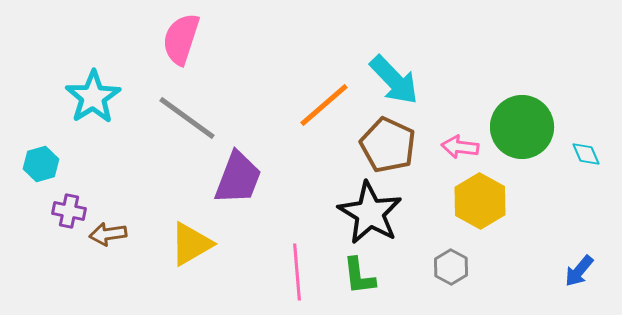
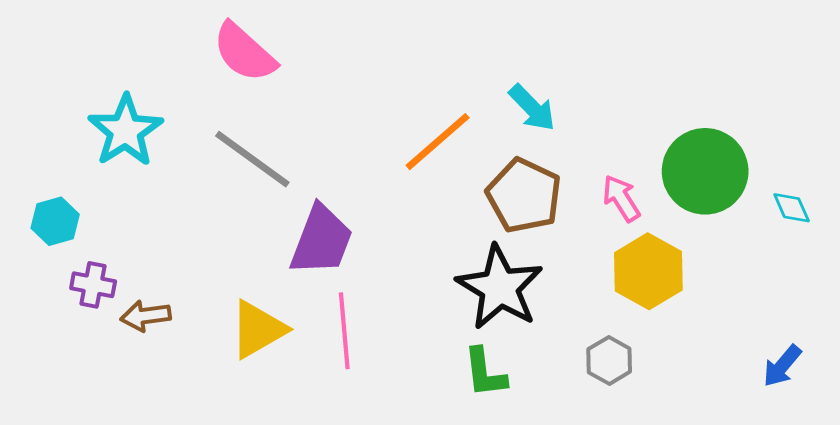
pink semicircle: (181, 39) -> (244, 52), turned -66
cyan arrow: (394, 80) -> (532, 108), size x0.7
pink arrow: (460, 147) -> (621, 198), turned 51
pink line: (297, 272) -> (344, 331), moved

